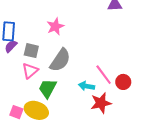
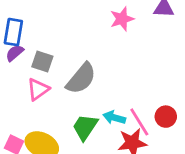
pink star: (55, 26) -> (122, 19), moved
pink line: (104, 75) -> (139, 122), moved
green trapezoid: (48, 88) -> (85, 127), moved

